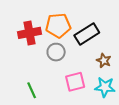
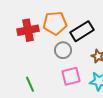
gray circle: (56, 52) -> (63, 50), moved

